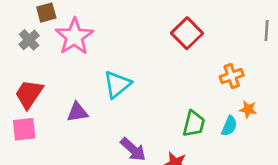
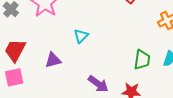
cyan triangle: (117, 84) -> (81, 36), size x0.7

